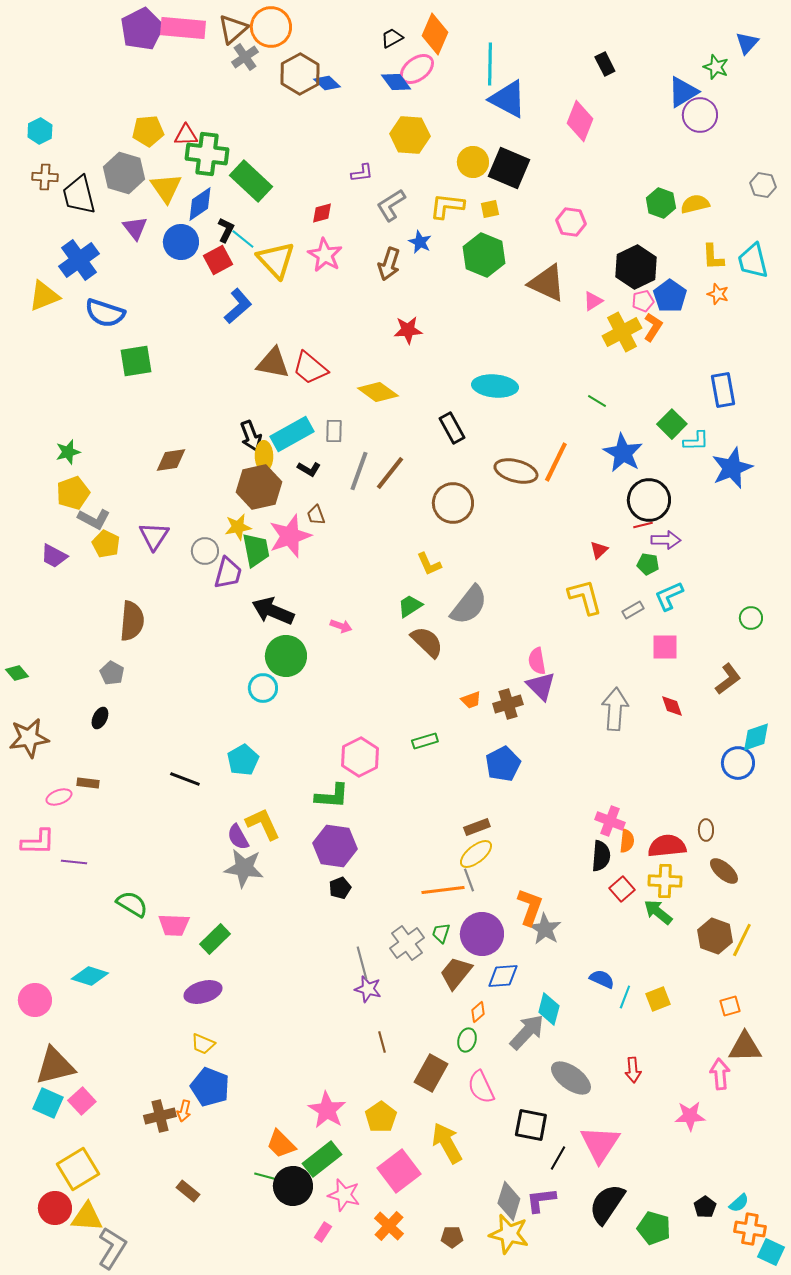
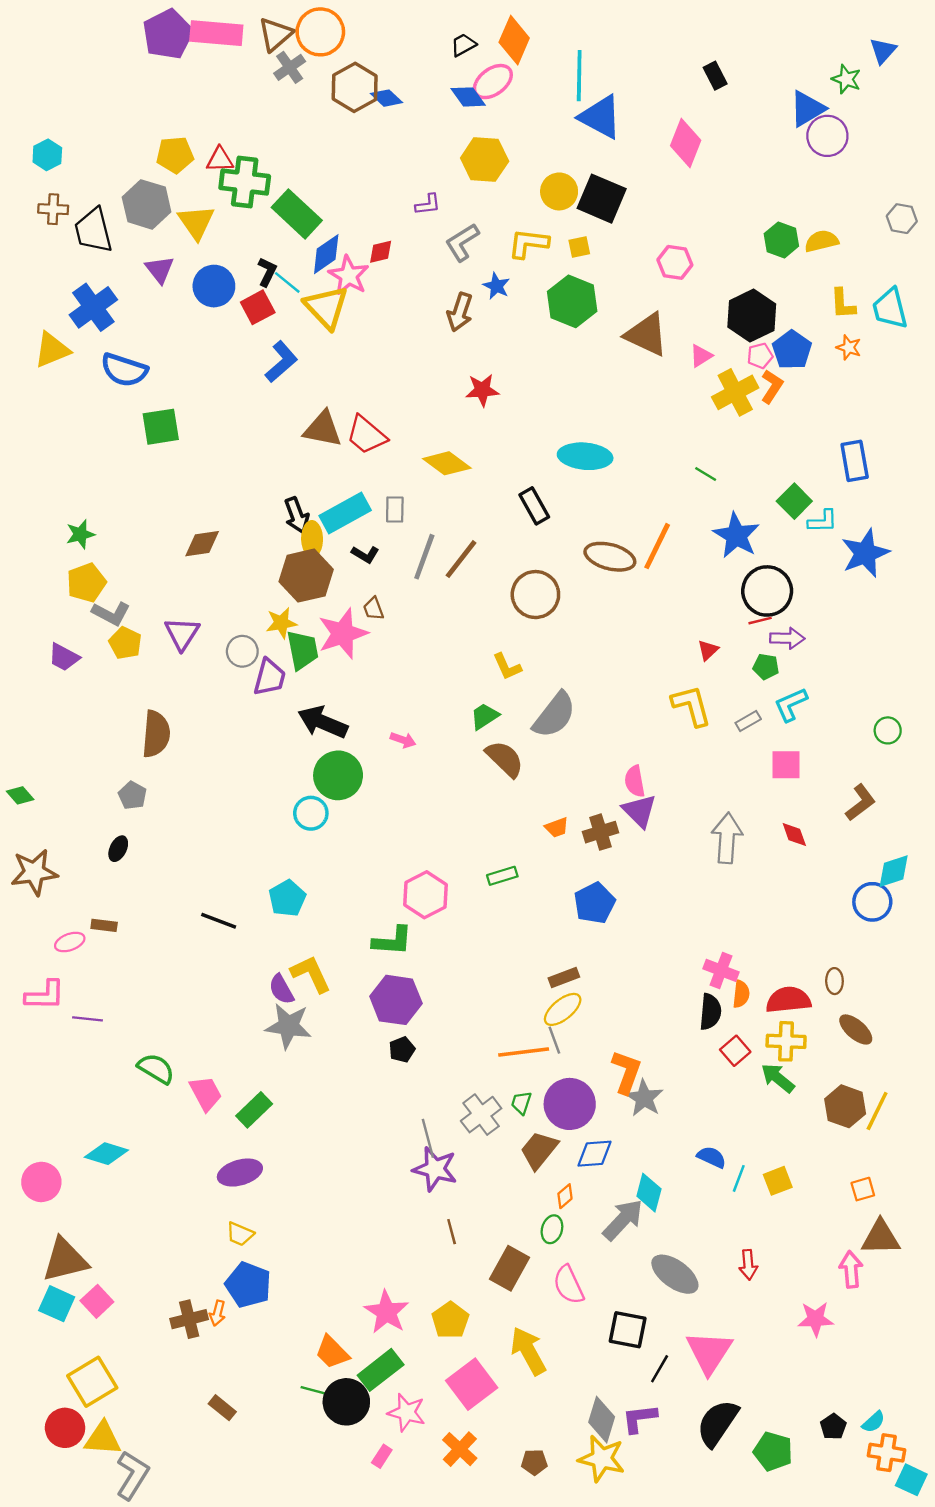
blue diamond: (200, 204) -> (326, 254), moved
pink star: (325, 255) -> (349, 275), moved
pink trapezoid: (174, 925) -> (206, 1093), turned -120
purple star: (368, 989) -> (435, 1169), size x1.4

